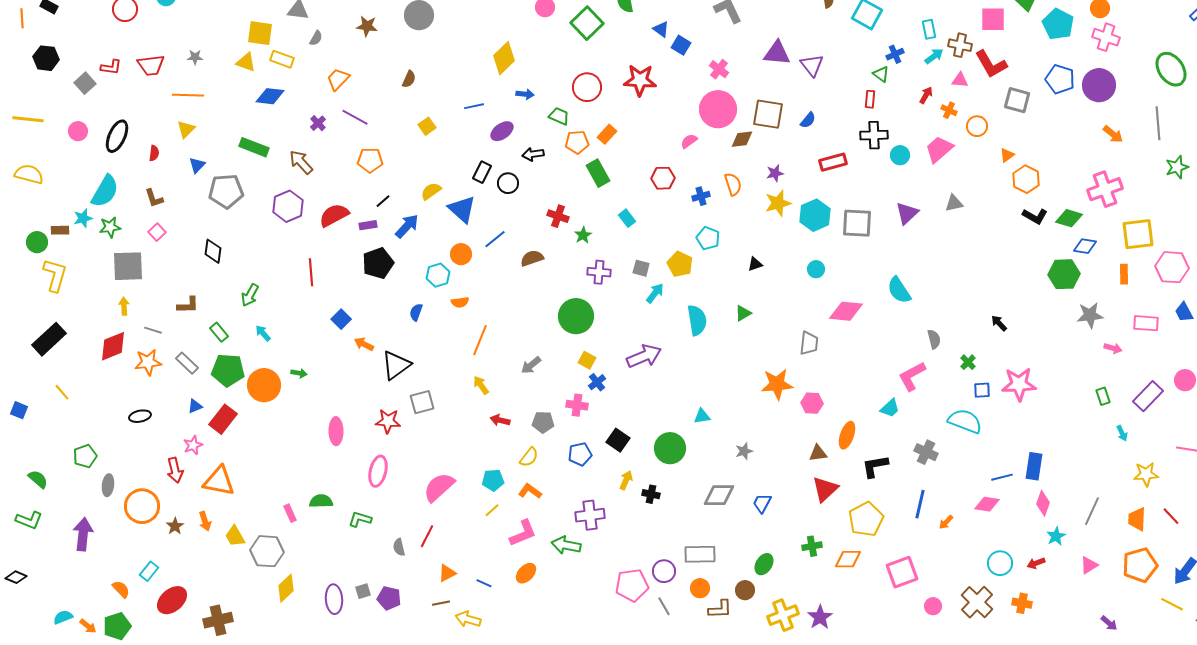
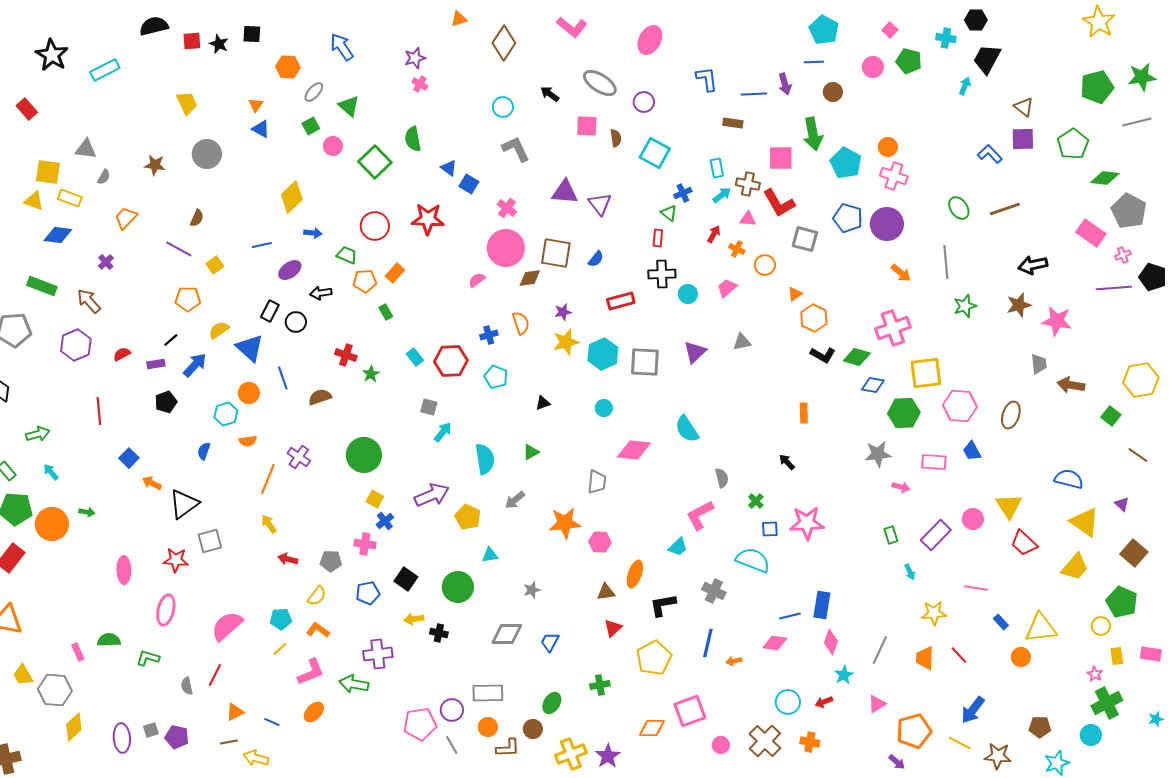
green ellipse: (1171, 69) -> (959, 208), size x0.7
purple line: (355, 117) -> (179, 249), moved
pink trapezoid: (939, 149) -> (727, 288), size x0.7
orange pentagon: (370, 160) -> (188, 299), moved
green rectangle: (598, 173) -> (386, 312), size x0.6
red hexagon: (663, 178) -> (451, 361), moved, size x1.4
red semicircle: (334, 215) -> (122, 354), size x0.6
blue line: (495, 239) -> (283, 378), turned -70
black pentagon: (378, 263) -> (166, 402), size x0.7
yellow pentagon: (680, 264) -> (468, 517), moved
purple cross: (599, 272) -> (299, 457), moved, turned 30
green hexagon: (1064, 274) -> (904, 413), moved
orange rectangle: (1124, 274) -> (804, 413), moved
green arrow: (250, 295) -> (38, 434), turned -135
gray arrow: (531, 365) -> (515, 500), moved
yellow arrow: (626, 480) -> (414, 619), turned -120
red triangle: (825, 489) -> (613, 628), size x0.7
orange arrow: (946, 522) -> (734, 661), turned 35
orange diamond: (848, 559) -> (652, 728), moved
orange pentagon: (1140, 565) -> (914, 731), moved

